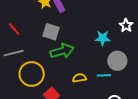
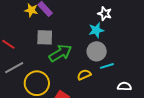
white star: (126, 25) -> (105, 14), moved
gray circle: (117, 61) -> (97, 51), moved

